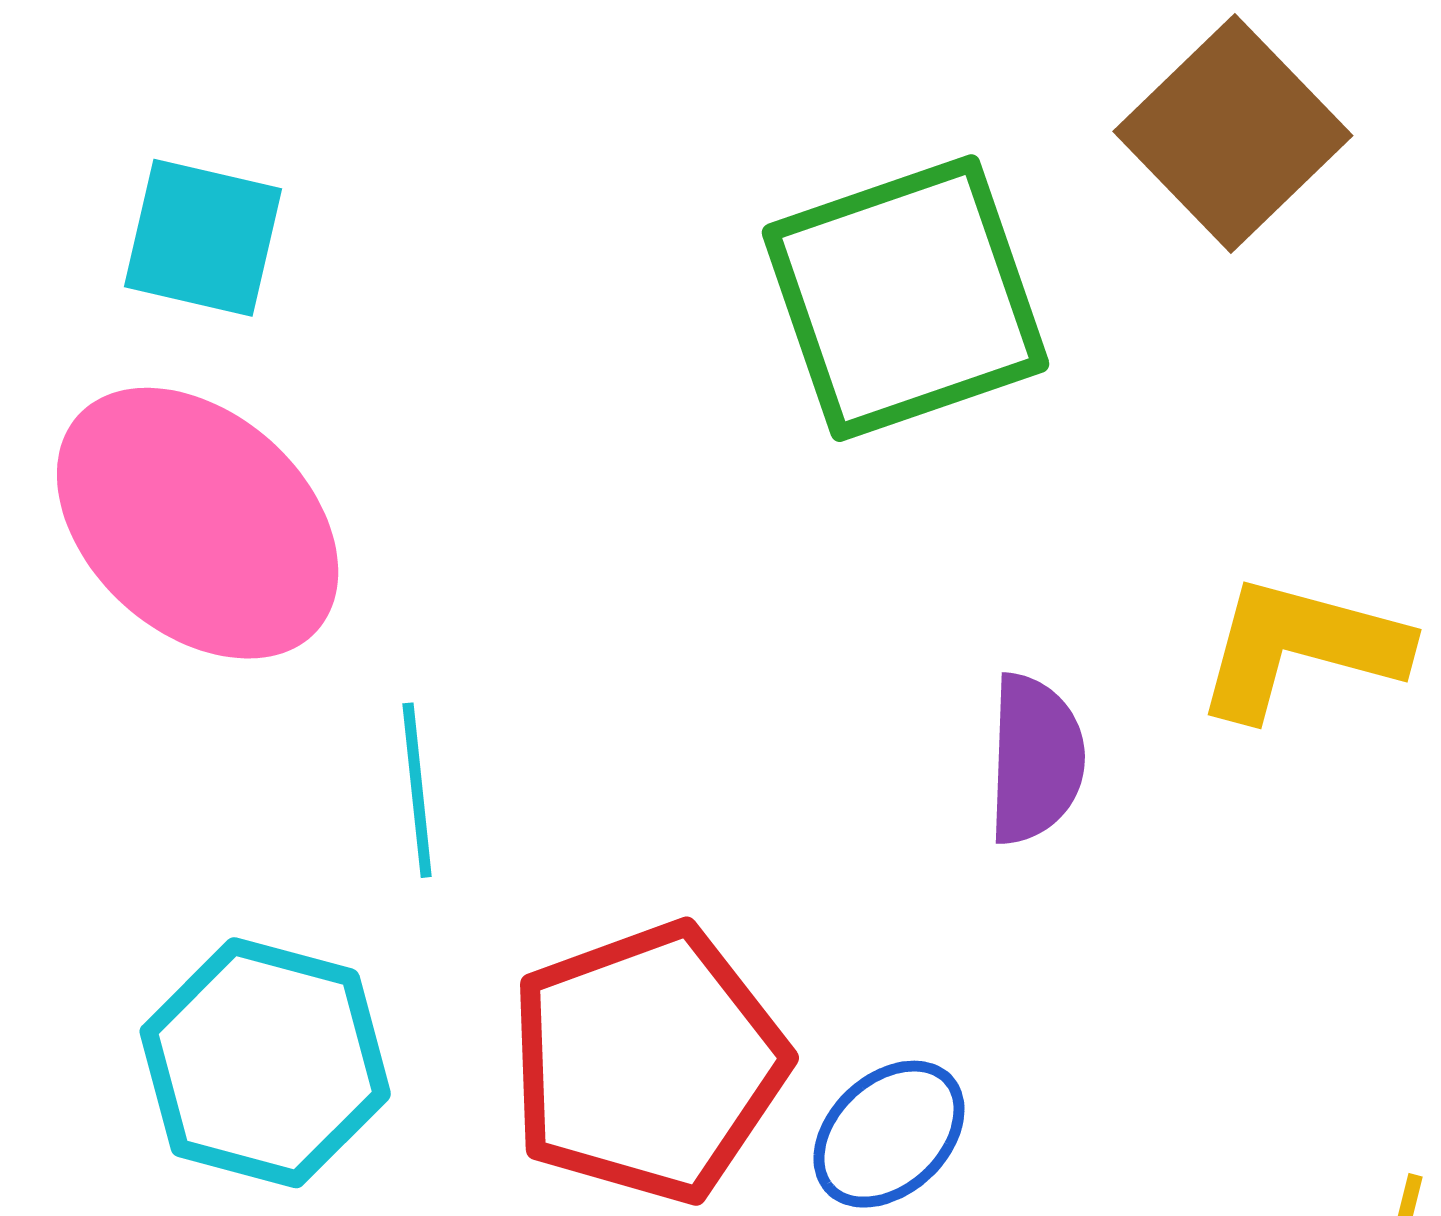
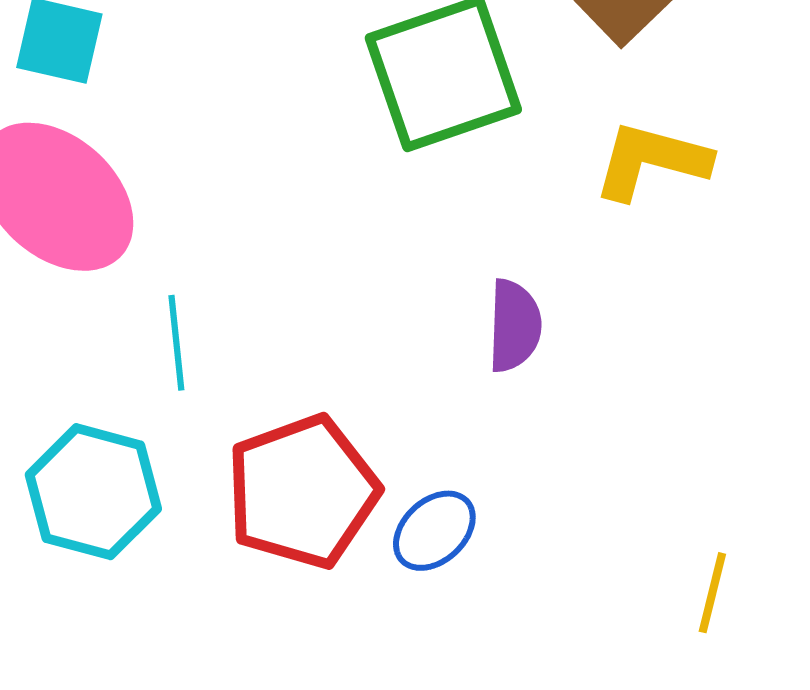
yellow L-shape: (1301, 648) -> (651, 161), moved

